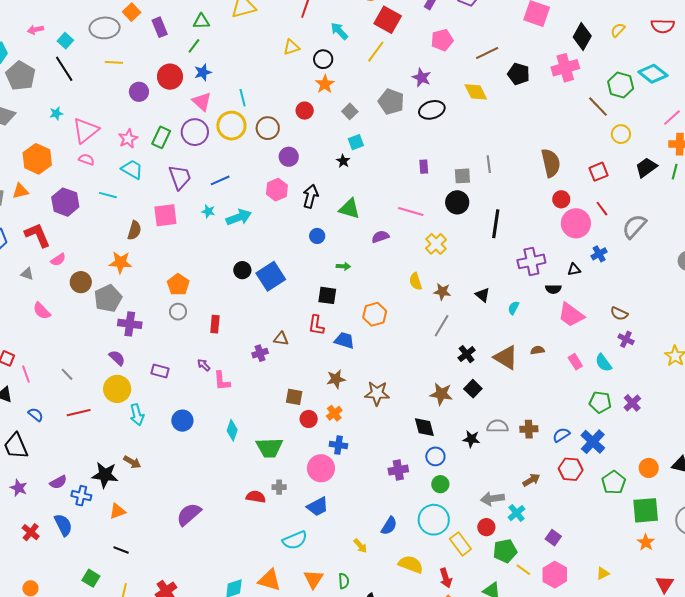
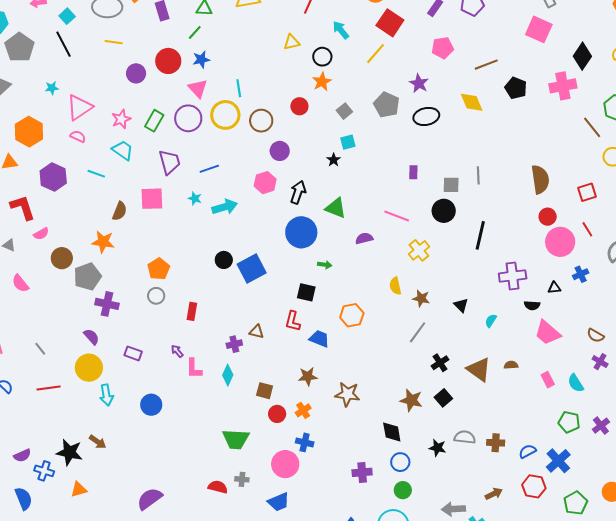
blue circle: (317, 236) -> (301, 232), size x2.0
cyan diamond: (232, 430) -> (228, 375), moved

